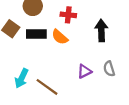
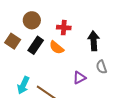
black rectangle: (36, 34) -> (36, 45), turned -54
gray semicircle: (109, 69) -> (101, 67), moved

